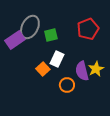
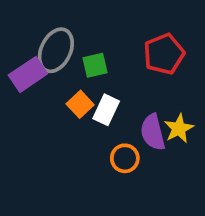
orange square: (43, 69) -> (80, 104), moved

